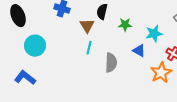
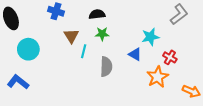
black semicircle: (102, 12) -> (97, 14), turned 70
green star: (125, 25) -> (102, 34), moved
brown triangle: (87, 26) -> (71, 36), moved

